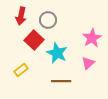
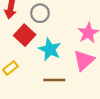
pink triangle: (88, 63) -> (84, 60), size x1.5

